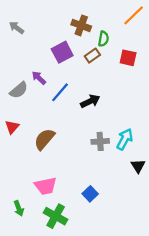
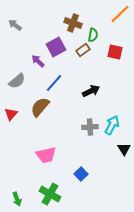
purple arrow: (39, 78) -> (38, 61), moved
black arrow: (90, 101) -> (91, 91), moved
brown semicircle: (44, 139) -> (40, 107), moved
pink trapezoid: (46, 186) -> (46, 155), moved
green arrow: (19, 208) -> (17, 199), moved

